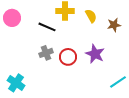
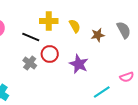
gray cross: (46, 53) -> (30, 63), turned -32
red circle: (68, 57) -> (50, 54), moved

